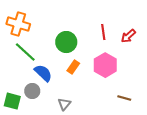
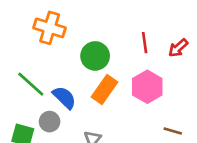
orange cross: (18, 24) -> (50, 28), moved
green line: (25, 52) -> (31, 84), moved
orange rectangle: (73, 67) -> (104, 89), size x1.5

